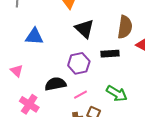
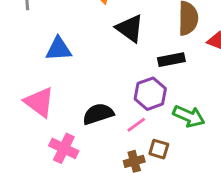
purple hexagon: (79, 63) -> (150, 94), moved
pink triangle: (17, 71) -> (39, 102), size x1.6

